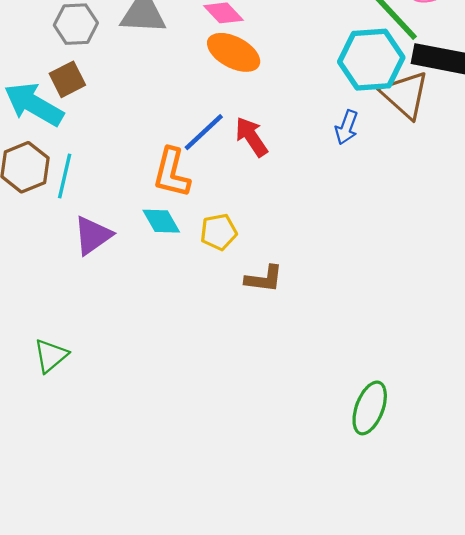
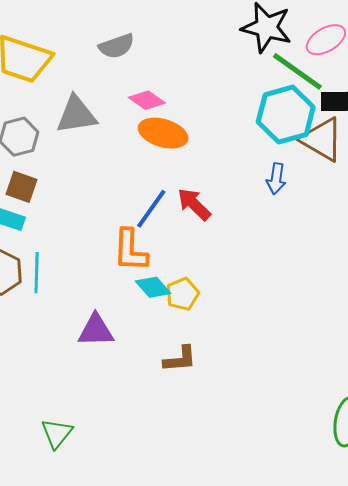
brown square: (67, 79) -> (22, 187), turned -32
cyan diamond: (161, 221) -> (153, 287), moved
purple triangle: (93, 235) -> (96, 330), moved, turned 45
brown L-shape: (264, 279) -> (180, 359), moved

